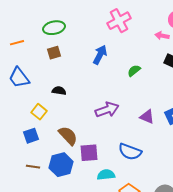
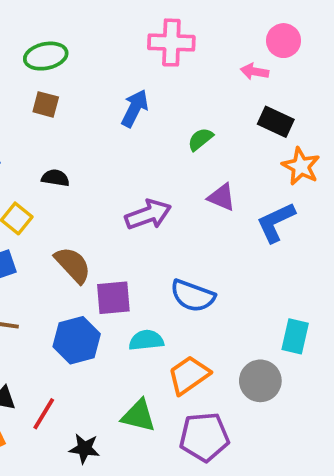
pink cross: (119, 21) -> (171, 43), turned 30
brown square: (54, 53) -> (46, 104), turned 32
purple triangle: (147, 117) -> (222, 197), moved
blue hexagon: (61, 165) -> (77, 340), moved

